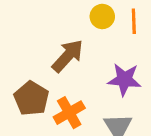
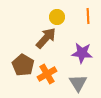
yellow circle: (102, 16) -> (57, 17), moved

